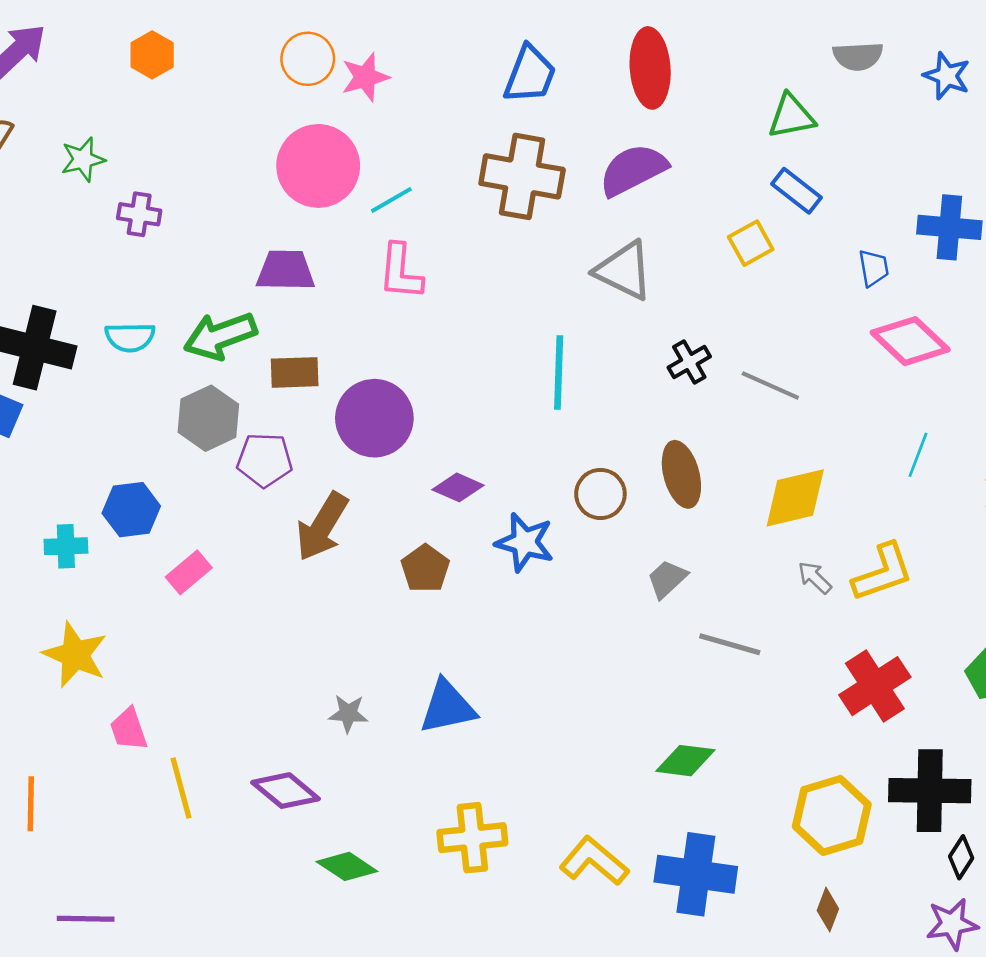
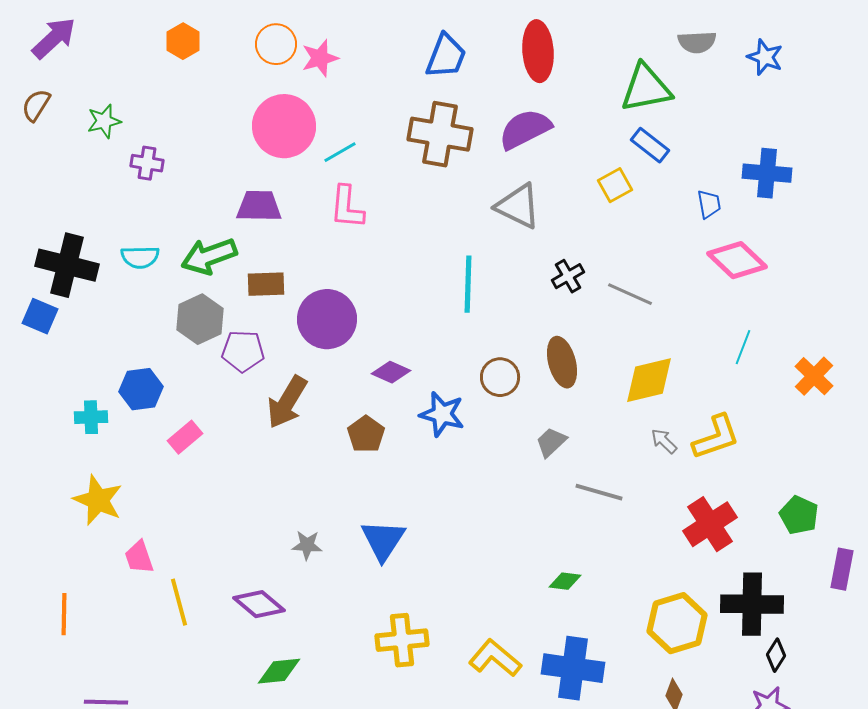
orange hexagon: (152, 55) -> (183, 41), moved
green triangle: (791, 116) -> (646, 88), size x1.4
blue triangle: (448, 707) -> (383, 540), turned -45
green diamond: (685, 761) -> (565, 581), size x0.7
green diamond: (347, 866) -> (279, 671), moved, turned -39

